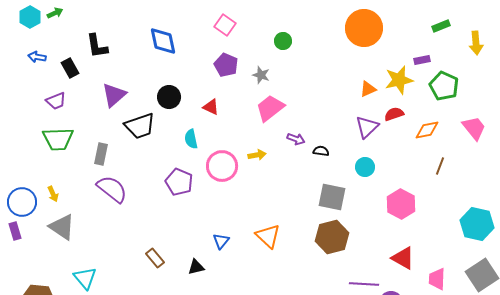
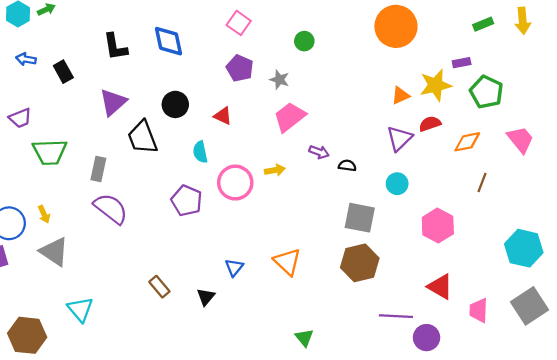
yellow arrow: (476, 43) -> (523, 21), moved
black L-shape: (97, 46) -> (115, 47), moved
purple trapezoid: (56, 101) -> (20, 118), moved
black trapezoid: (140, 126) -> (142, 137), turned 88
black triangle: (196, 267) -> (206, 297), turned -36

